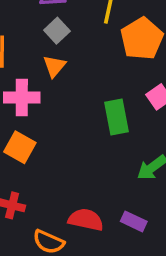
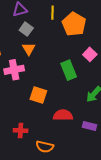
orange square: (20, 147) -> (38, 95), moved
red semicircle: (86, 220) -> (63, 115), moved

